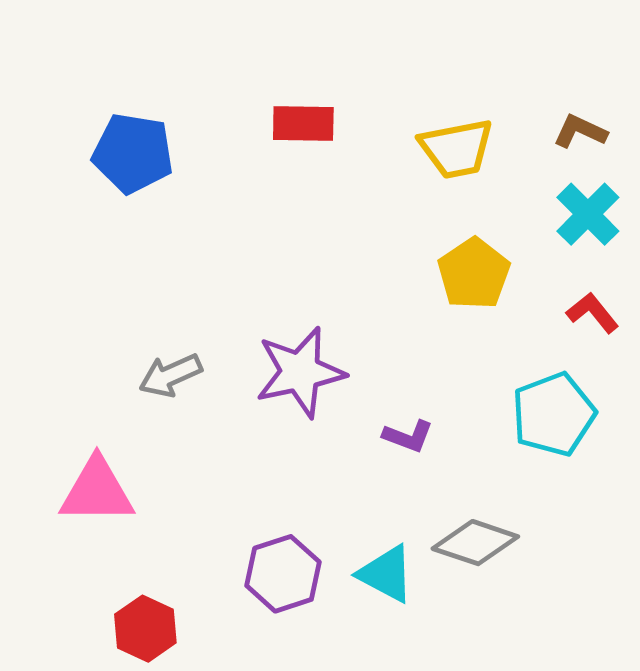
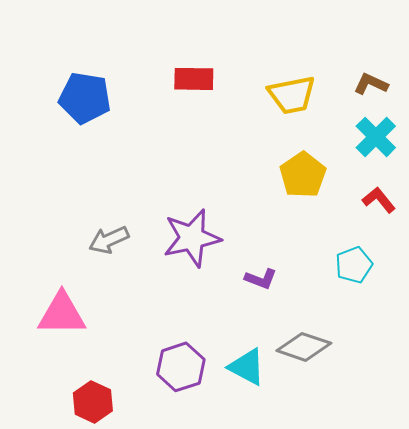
cyan pentagon: (553, 414) -> (354, 265), size x0.7

